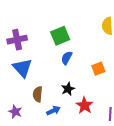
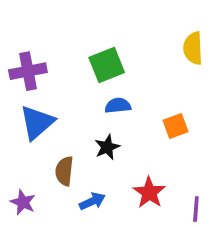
blue semicircle: (67, 58) -> (118, 106), turned 56
blue triangle: (22, 68) -> (37, 123), turned 30
black star: (68, 89) -> (107, 147), moved

